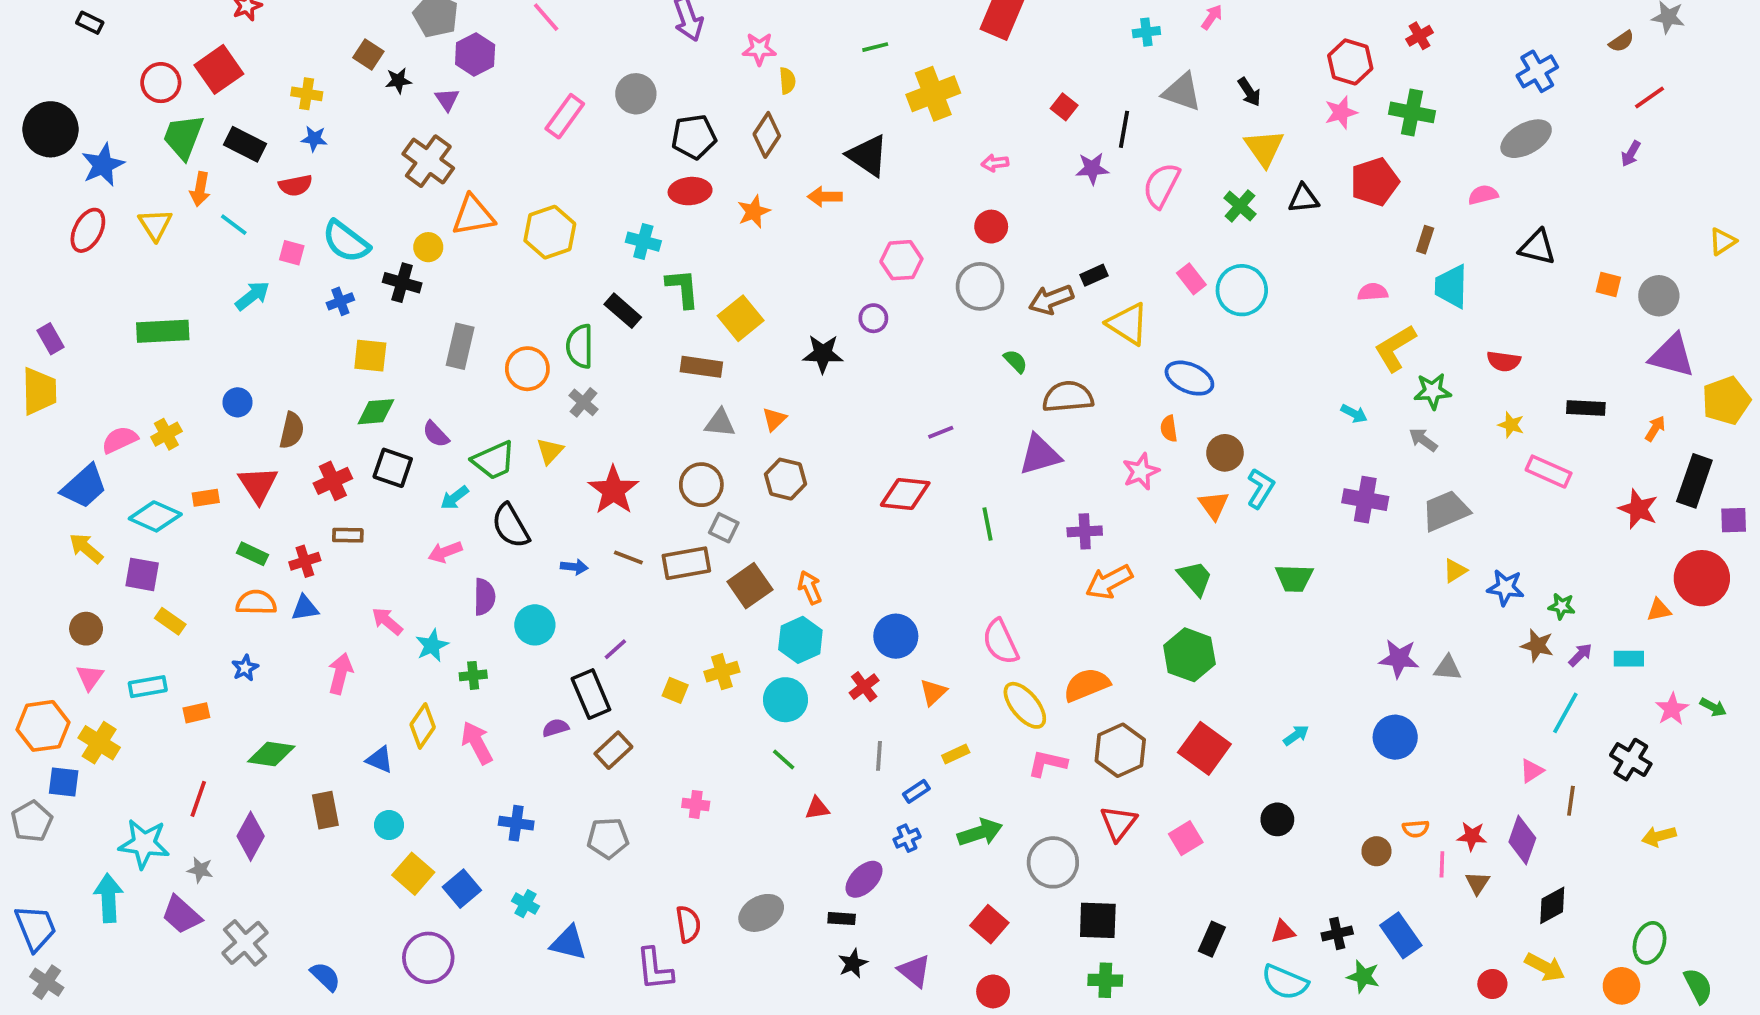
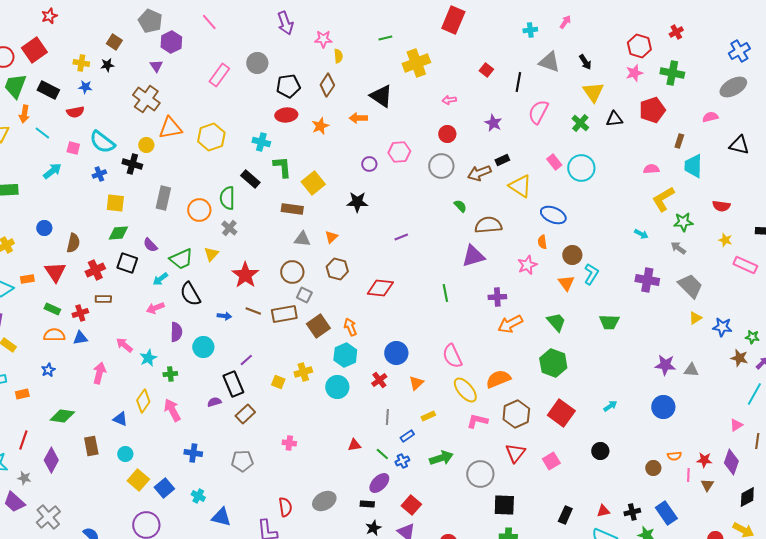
black star: (398, 81) -> (107, 65), moved
purple star: (1092, 169) -> (493, 123), moved, turned 30
purple circle: (873, 318) -> (369, 164), moved
purple line: (941, 432) -> (401, 237), moved
red diamond: (905, 494) -> (380, 288), moved
gray trapezoid: (1446, 511) -> (690, 286), turned 68
green line: (784, 760) -> (382, 454), moved
red square: (989, 924) -> (411, 505), moved

